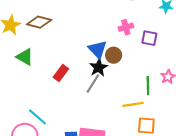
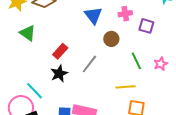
blue triangle: (98, 49) -> (93, 15), moved
black star: (99, 67) -> (59, 74), moved
green line: (148, 86) -> (136, 61), moved, turned -30

